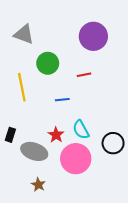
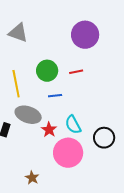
green circle: (48, 63) -> (47, 71), moved
gray ellipse: (34, 151) -> (28, 115), moved

